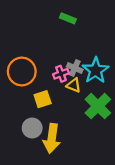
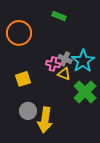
orange circle: (22, 71) -> (19, 33), moved
pink cross: (61, 74) -> (53, 64), turned 32
yellow square: (43, 99) -> (23, 79), moved

